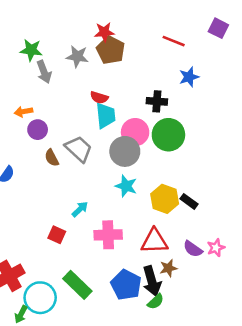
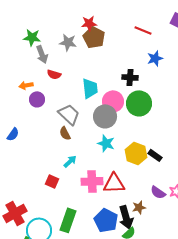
red semicircle: (99, 98) -> (54, 74), moved
brown semicircle: (52, 158) -> (65, 133), moved
red triangle: (154, 241) -> (114, 183), moved
green rectangle: (77, 285) -> (68, 220), turned 65

